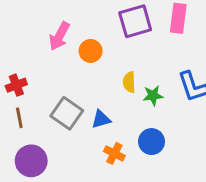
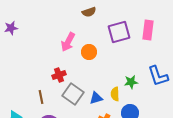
yellow semicircle: (129, 82) -> (115, 94), moved
red cross: (16, 85) -> (59, 75), moved

